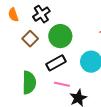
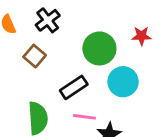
green circle: (60, 36) -> (99, 48), moved

